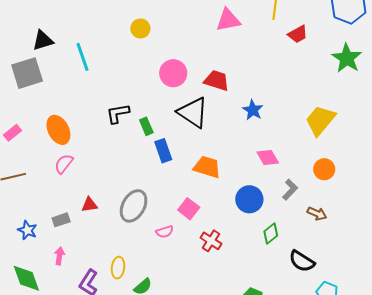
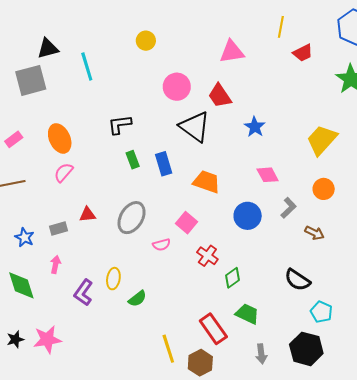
pink triangle: (228, 20) -> (232, 52), moved
red trapezoid: (217, 80) -> (220, 96), turned -144
green rectangle: (146, 126) -> (133, 160), moved
green diamond: (271, 233) -> (232, 278), moved

